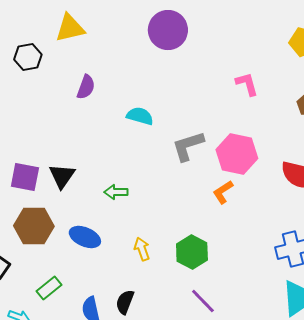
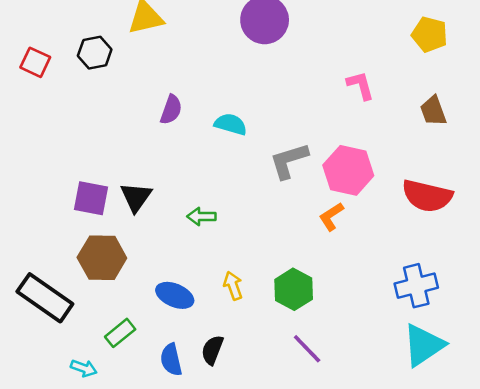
purple semicircle: (86, 87) -> (171, 110), moved
blue ellipse: (85, 237) -> (175, 295), moved

